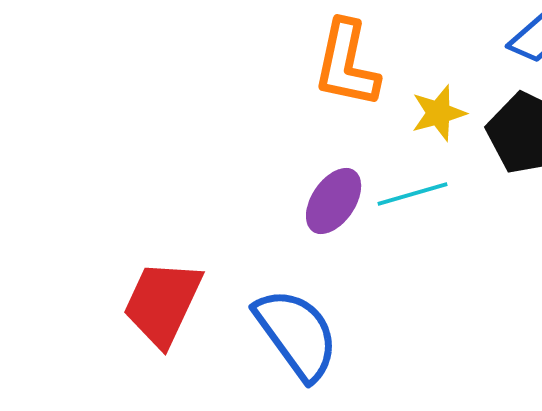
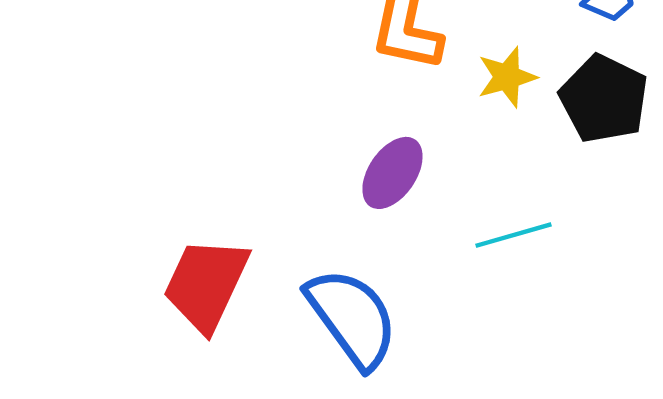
cyan line: (413, 194) -> (513, 235), moved

